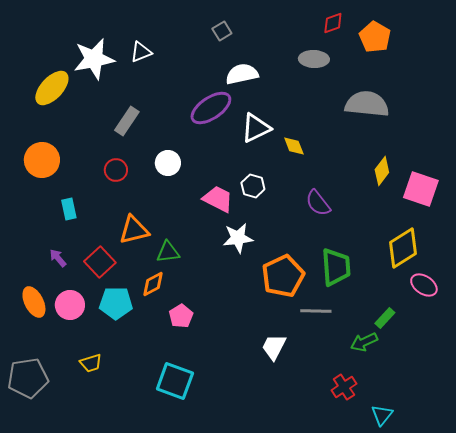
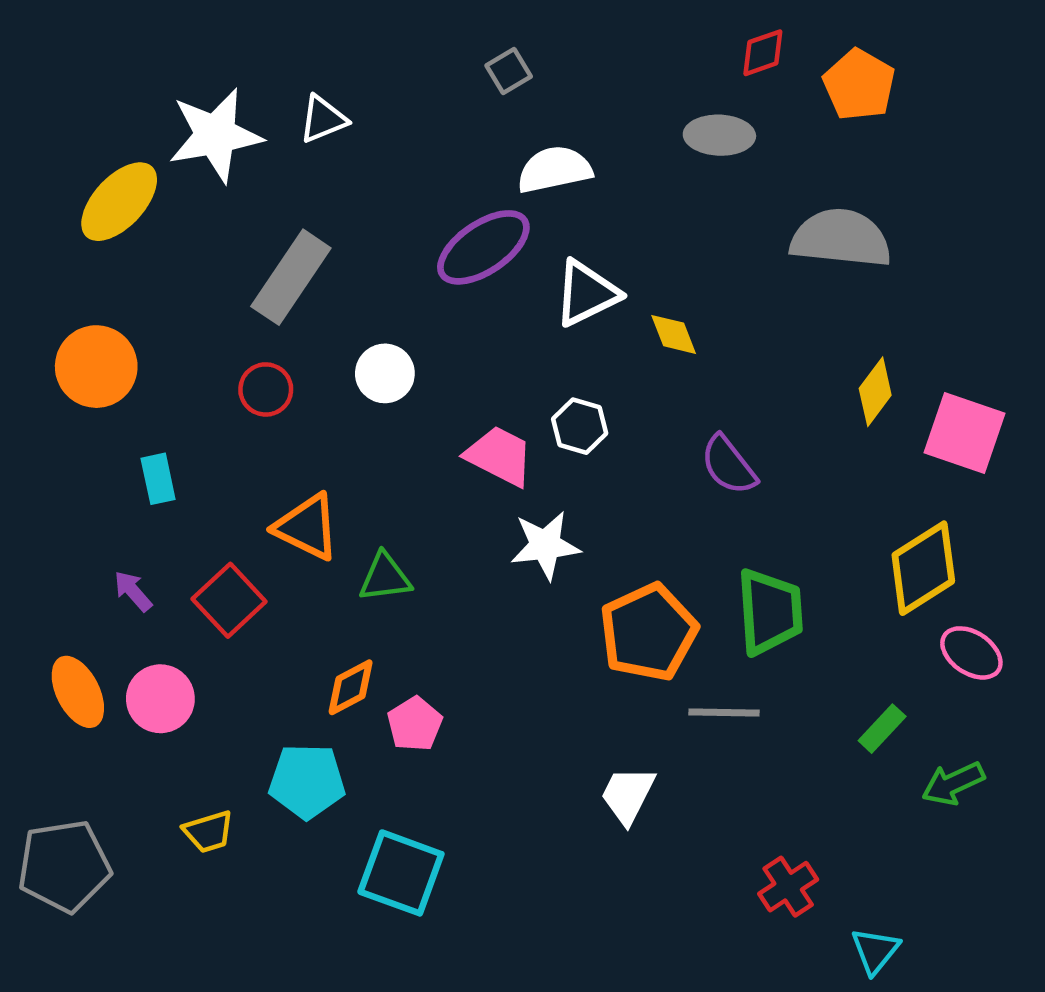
gray rectangle: (127, 121) -> (291, 277), size x1.4
orange triangle: (134, 230) -> (307, 527), turned 40
orange diamond: (153, 284) -> (351, 687), moved
cyan pentagon: (116, 303) -> (307, 781), moved
green arrow: (364, 342) -> (953, 784), moved

